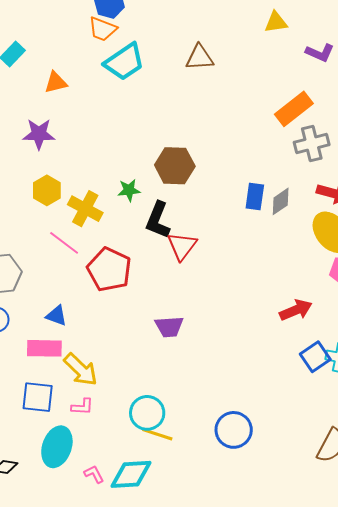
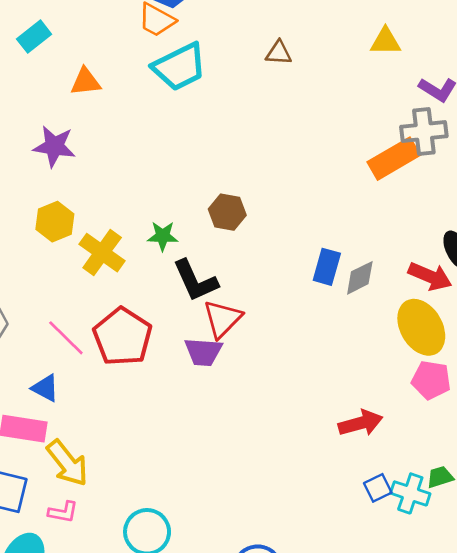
brown triangle: (200, 58) -> (279, 53), moved, size x0.7
gray cross: (312, 143) -> (424, 131), moved
brown hexagon: (175, 166) -> (227, 212), size x0.7
black L-shape: (158, 220) -> (195, 281), turned -54
pink line: (64, 243) -> (66, 338), moved
purple trapezoid: (169, 327) -> (203, 352), moved
blue square: (315, 357) -> (378, 488), size x0.7

